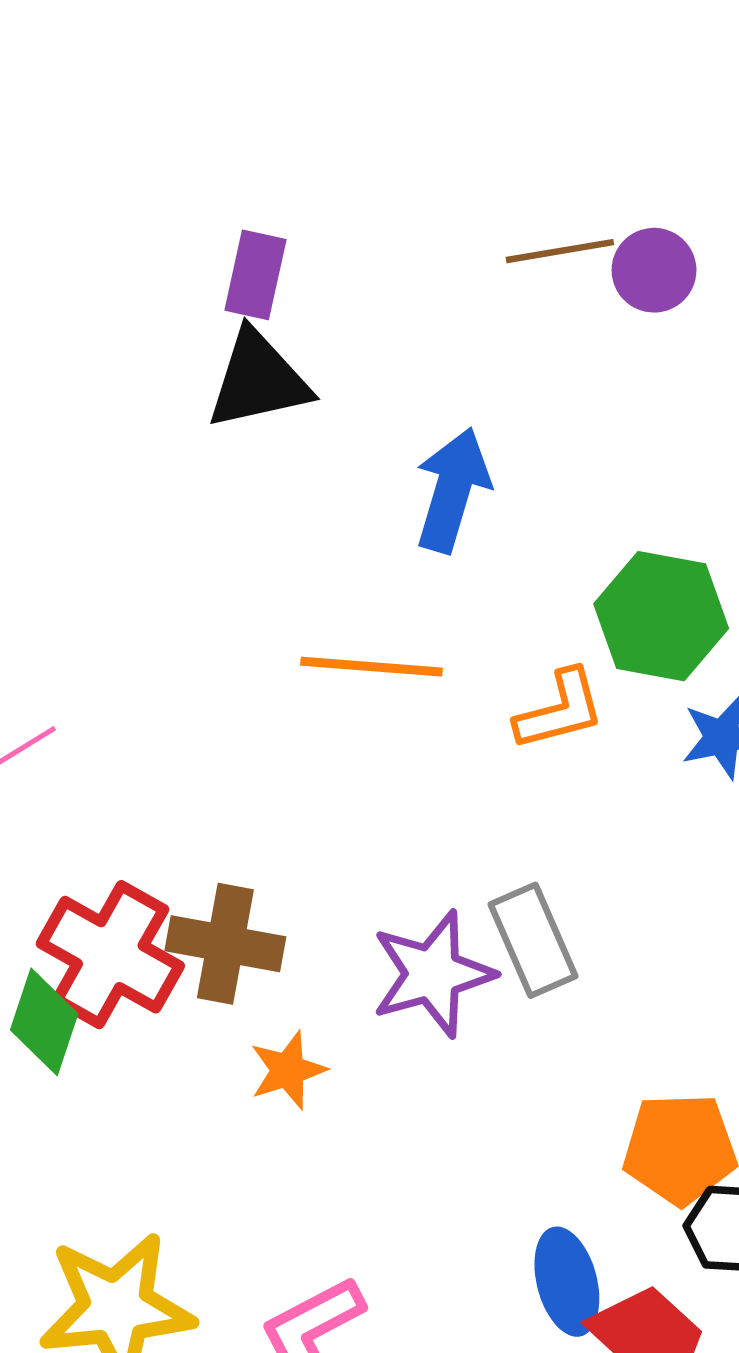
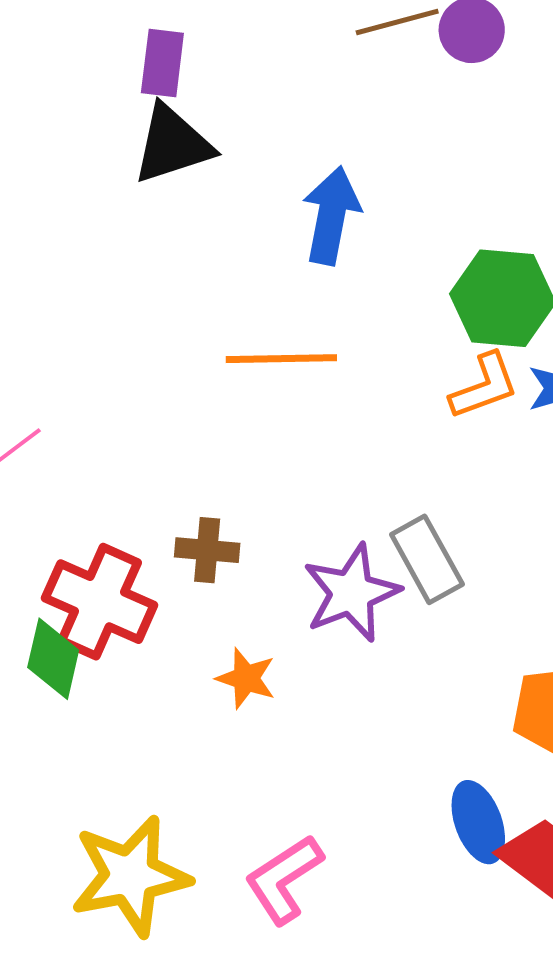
orange L-shape: (560, 710) -> (484, 386), moved
brown cross: (225, 944) -> (207, 550), moved, size x0.7
orange star: (288, 1070) -> (246, 678), turned -30

